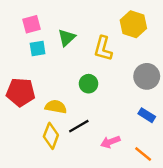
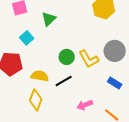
cyan square: (38, 48) -> (27, 38), moved, turned -32
yellow L-shape: (103, 48) -> (89, 59), moved, turned -45
black line: (79, 126) -> (64, 81), moved

